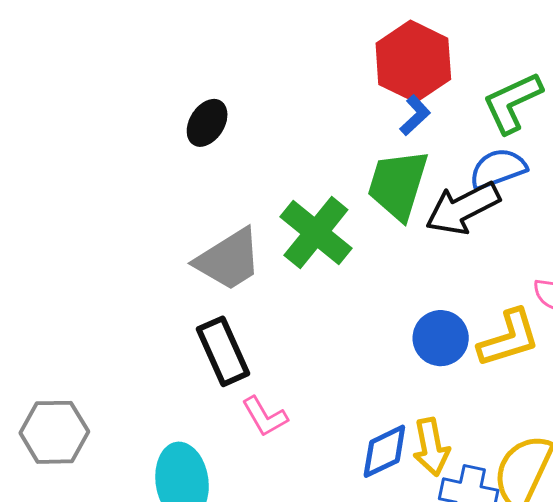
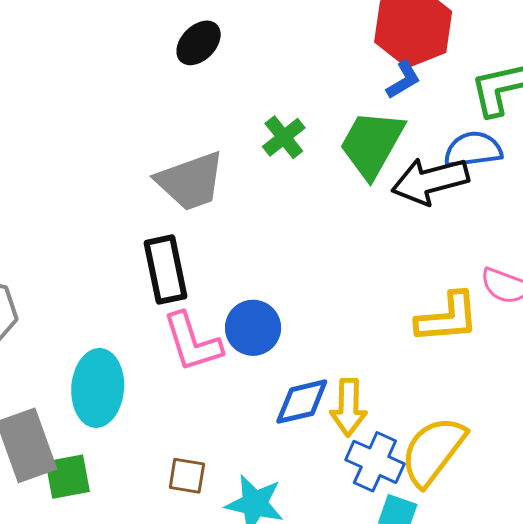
green cross: (316, 233) -> (284, 137), moved, size x0.6
blue circle: (441, 338) -> (253, 328), moved
pink L-shape: (265, 417) -> (192, 342), size x1.4

